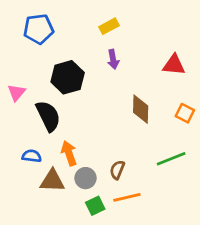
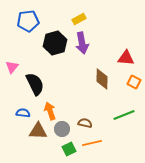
purple arrow: (113, 59) -> (82, 43), size x1.5
red triangle: (174, 65) -> (126, 58), moved
black hexagon: (68, 77) -> (55, 43), moved
brown semicircle: (117, 170) -> (85, 123), turned 80

